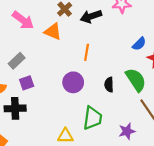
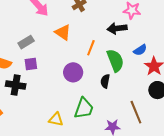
black arrow: (91, 16) -> (117, 28), moved
orange triangle: (53, 32) -> (63, 32), moved
green semicircle: (136, 80) -> (115, 60), moved

